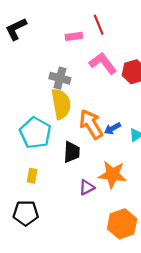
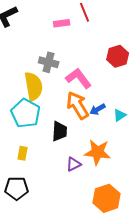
pink L-shape: (103, 63) -> (79, 78), moved
yellow semicircle: (61, 104) -> (34, 86), moved

